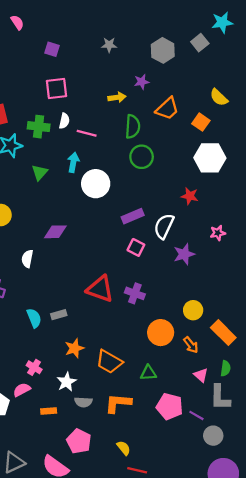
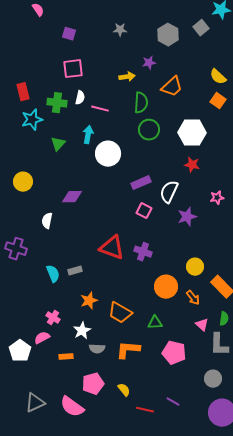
orange square: (201, 122) -> (218, 101), moved
white hexagon: (210, 158) -> (192, 133), moved
purple line: (196, 415) -> (173, 402), moved
pink pentagon: (79, 441) -> (93, 384), turned 30
yellow semicircle: (124, 448) -> (124, 390), moved

